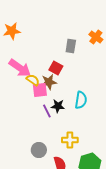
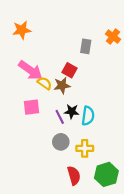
pink square: (40, 90) -> (31, 107), moved
cyan semicircle: (81, 100) -> (88, 116), moved
gray circle: (39, 150) -> (61, 142), moved

